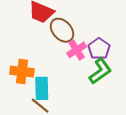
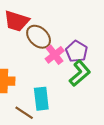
cyan rectangle: (42, 88) -> (41, 99), moved

